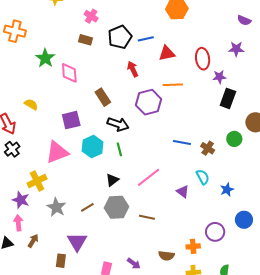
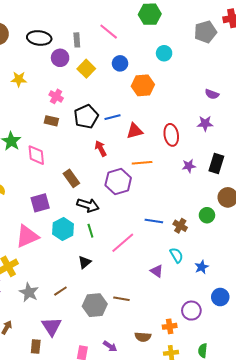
purple star: (219, 77) -> (189, 166), moved
black rectangle: (228, 98) -> (216, 164), moved
pink line: (149, 177) -> (123, 243), moved
gray hexagon: (117, 207) -> (95, 305), moved

